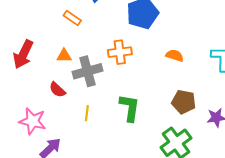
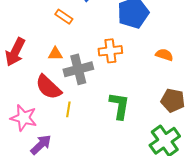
red semicircle: (57, 90) -> (48, 87), size x1.6
yellow line: (87, 113) -> (68, 109), moved

